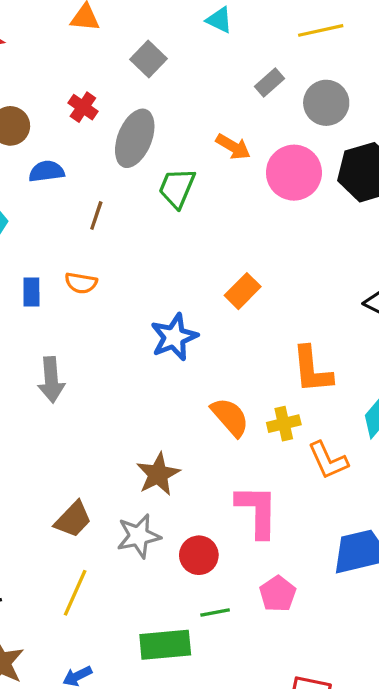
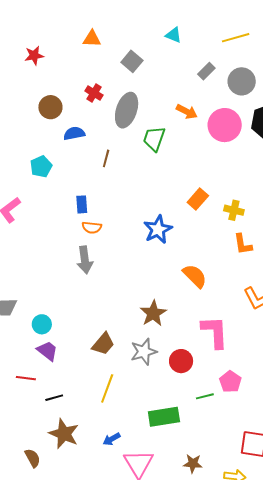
orange semicircle: (81, 283) -> (92, 227), moved
blue rectangle: (31, 292) -> (82, 204), moved
orange L-shape: (312, 370) -> (243, 244), size x0.7
yellow cross: (284, 424) -> (234, 210), moved, turned 30
green line: (215, 613) -> (205, 396), moved

